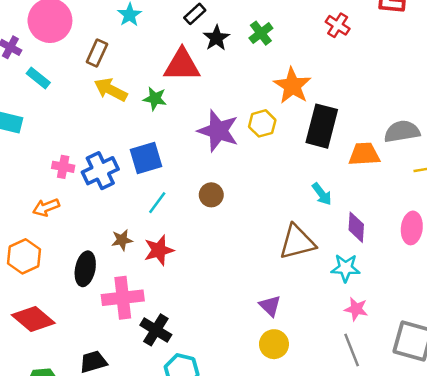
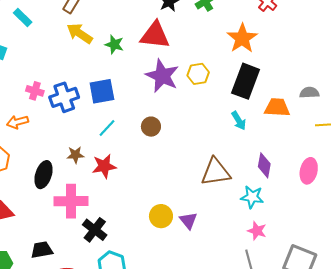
red triangle: (182, 65) -> (155, 35), moved
orange star: (292, 86) -> (242, 38), moved
gray semicircle: (402, 132) -> (309, 93), size x0.7
cyan arrow: (322, 194) -> (239, 121), moved
yellow circle: (274, 344) -> (161, 216), moved

